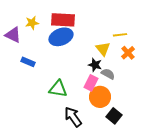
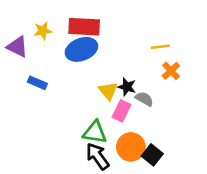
yellow triangle: (103, 49) -> (108, 91), moved
green triangle: (58, 89) -> (95, 132), moved
orange circle: (100, 97) -> (131, 147), moved

